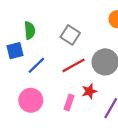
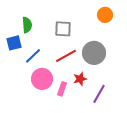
gray square: (70, 35) -> (63, 29), turned -30
pink circle: (31, 100) -> (42, 79), moved

